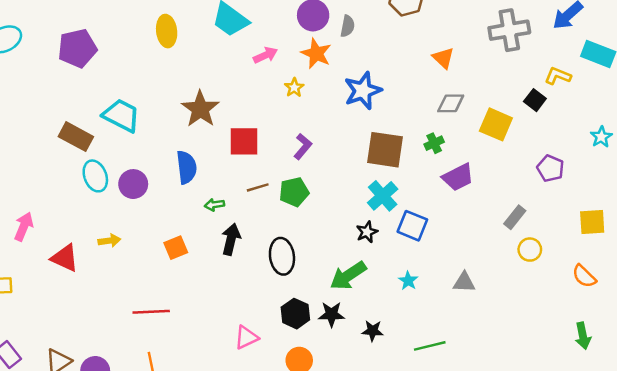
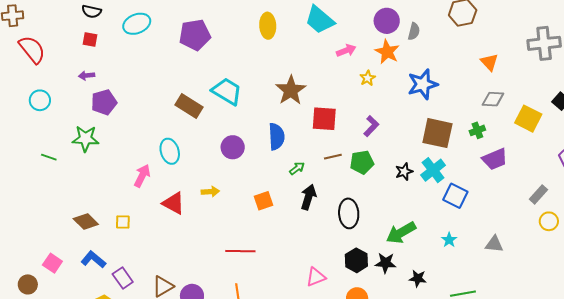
cyan ellipse: (95, 176) -> (170, 151), moved
green arrow: (214, 205) -> (297, 168), turned 147
black star: (367, 232) -> (404, 172), moved

